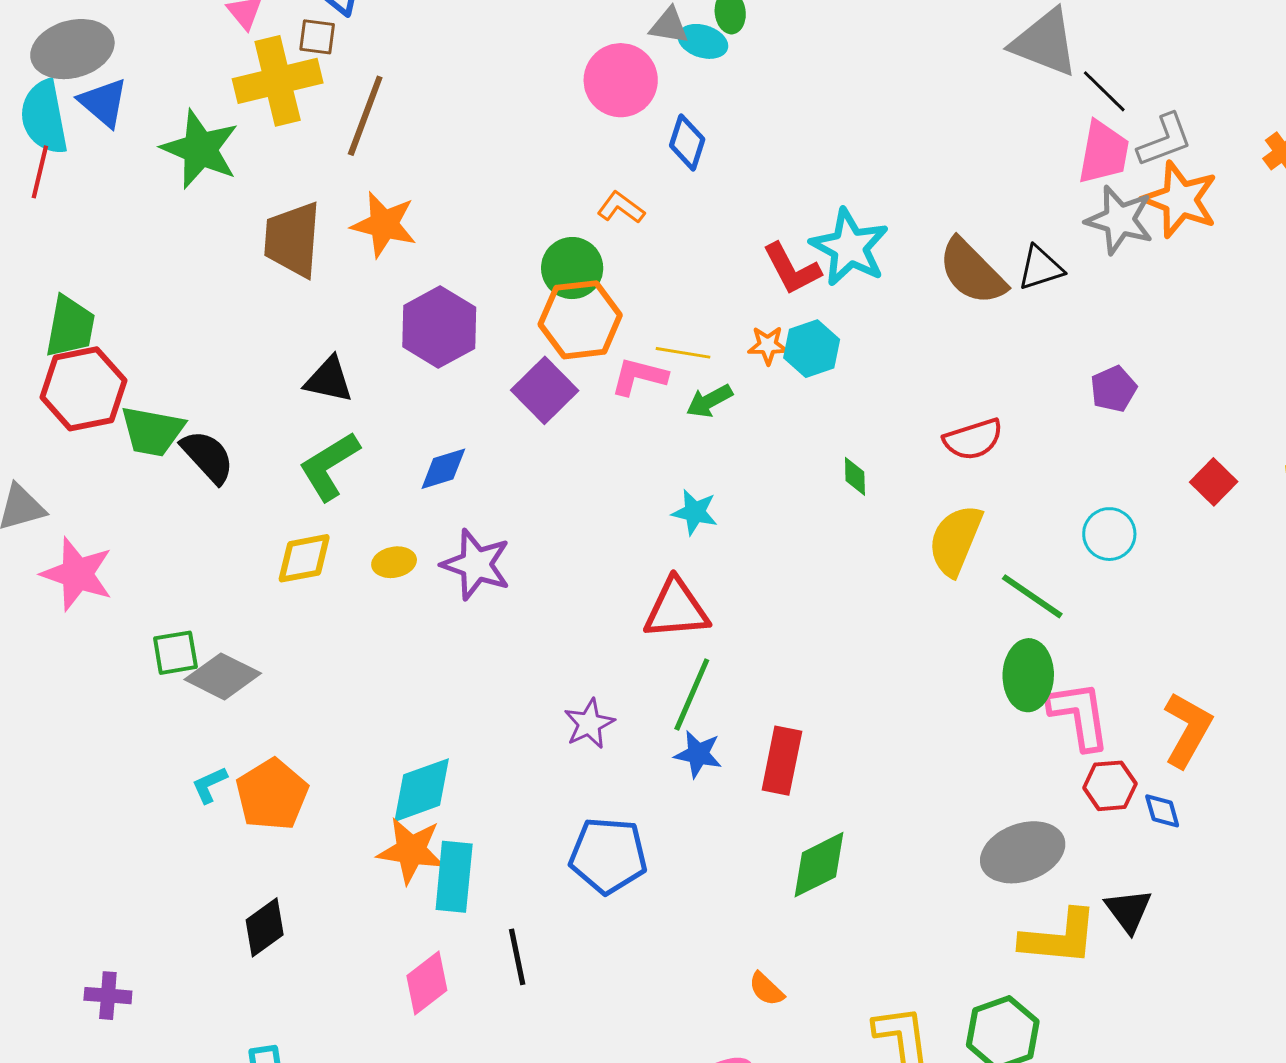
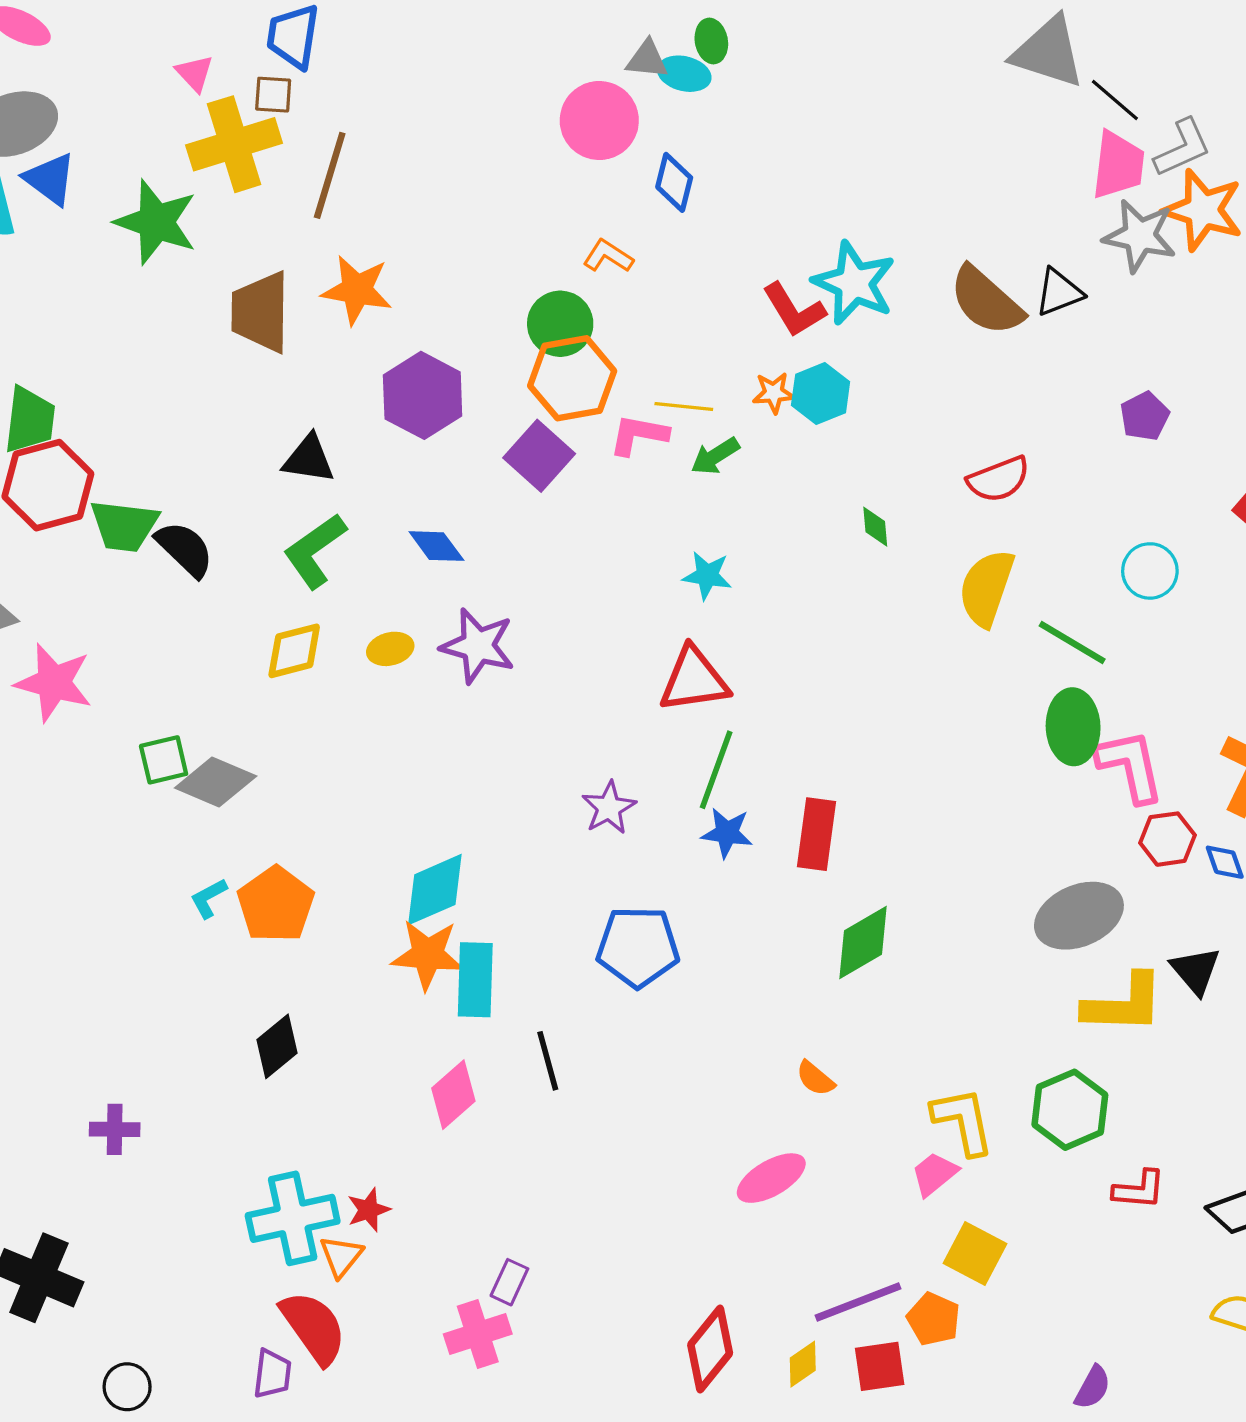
blue diamond: (443, 469) -> (436, 546), turned 74

